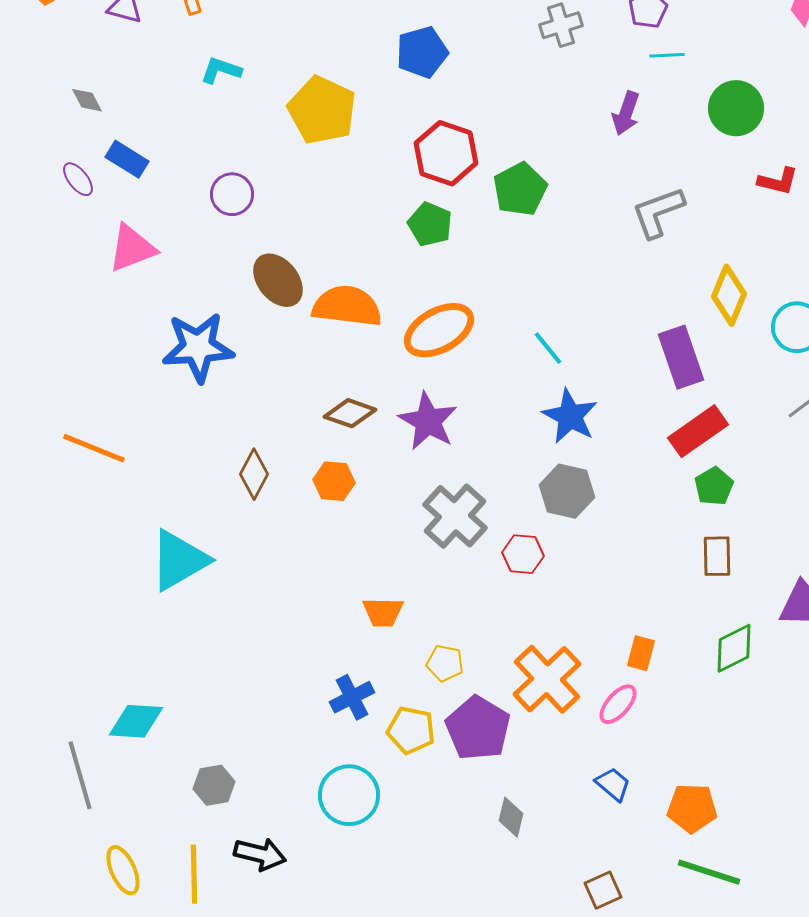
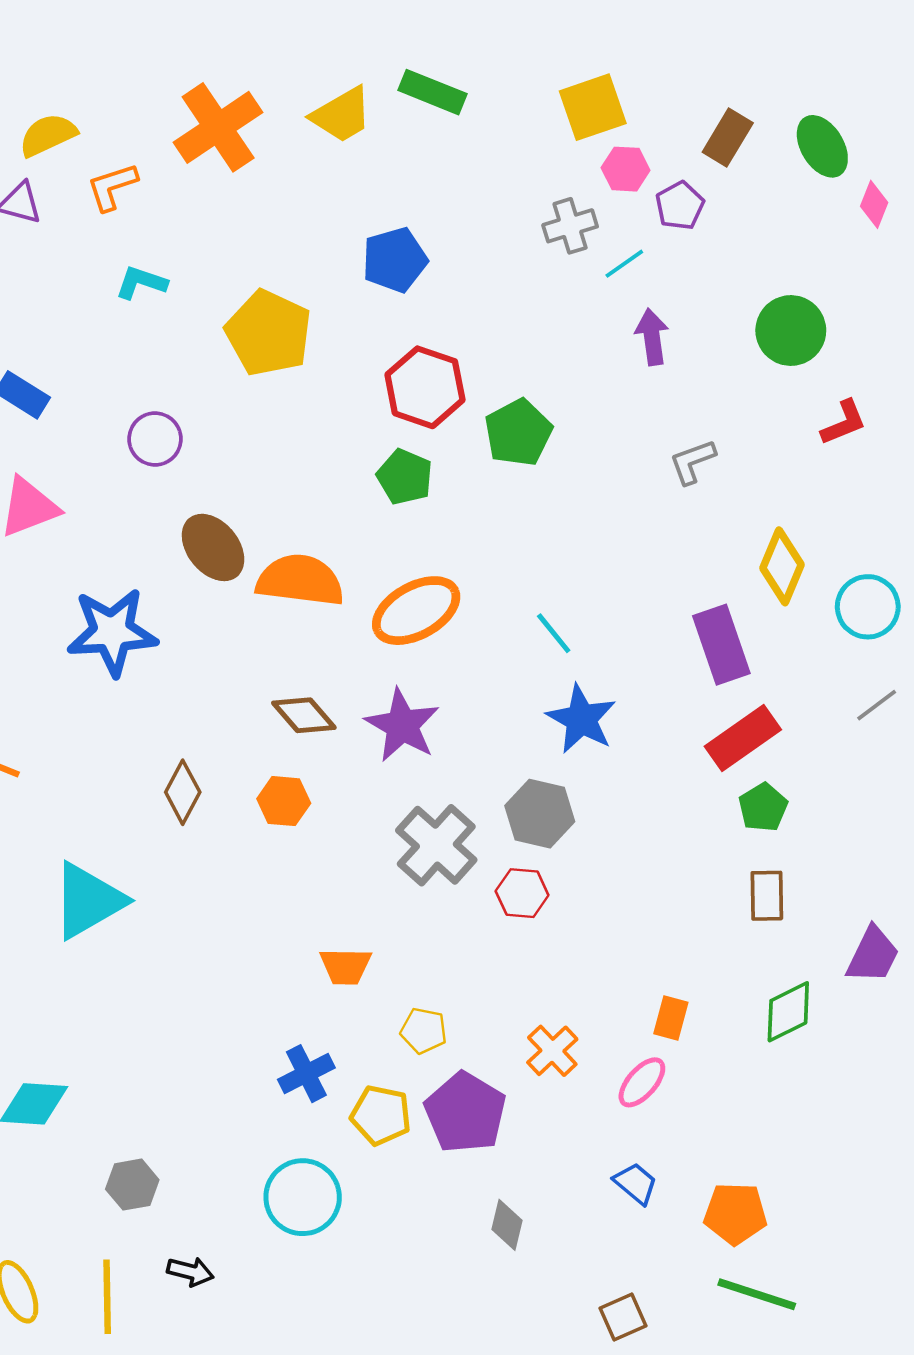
cyan line: (667, 55) -> (624, 264), moved, turned -32
purple arrow: (626, 113) -> (652, 337), turned 153
red L-shape: (778, 181) -> (844, 423), turned -36
gray L-shape: (658, 212) -> (692, 462), size x0.7
brown diamond: (350, 413) -> (304, 715), turned 30
gray hexagon: (567, 491) -> (540, 814), moved
orange cross: (547, 679) -> (552, 1051), size x0.6
black arrow: (260, 854) -> (190, 1272), size x0.7

